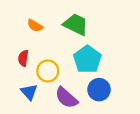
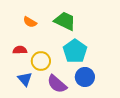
red semicircle: (23, 58) -> (20, 50), turned 80

